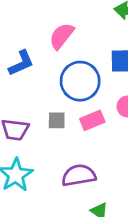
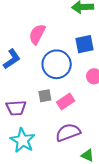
pink rectangle: (92, 120) -> (66, 102), moved

